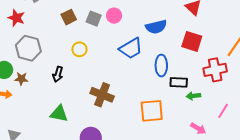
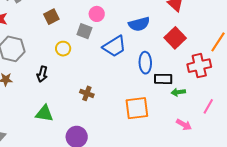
gray square: (94, 19) -> (84, 31), moved
red square: (192, 41) -> (175, 38), turned 30
brown cross: (102, 95) -> (87, 93), size x0.6

